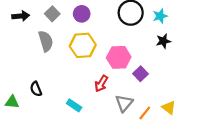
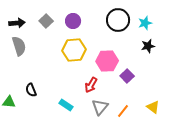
gray semicircle: (46, 41) -> (19, 46), moved
gray triangle: (124, 103) -> (100, 107), moved
orange line: (145, 113) -> (123, 111), moved

